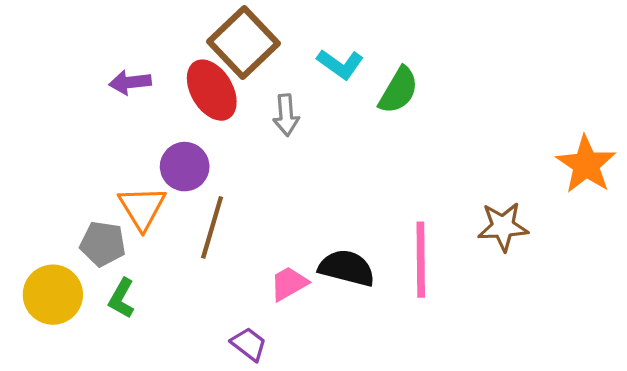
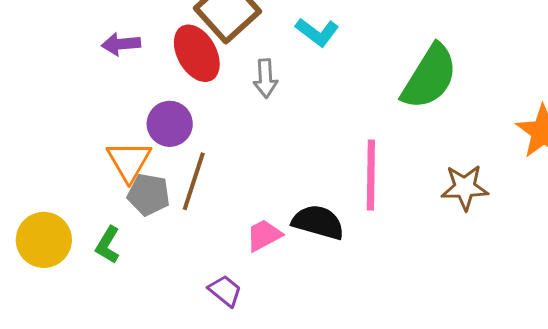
green semicircle: (399, 90) -> (429, 77), moved, size x1.5
gray pentagon: (103, 244) -> (149, 195), moved
pink line: (421, 260) -> (371, 175), moved

